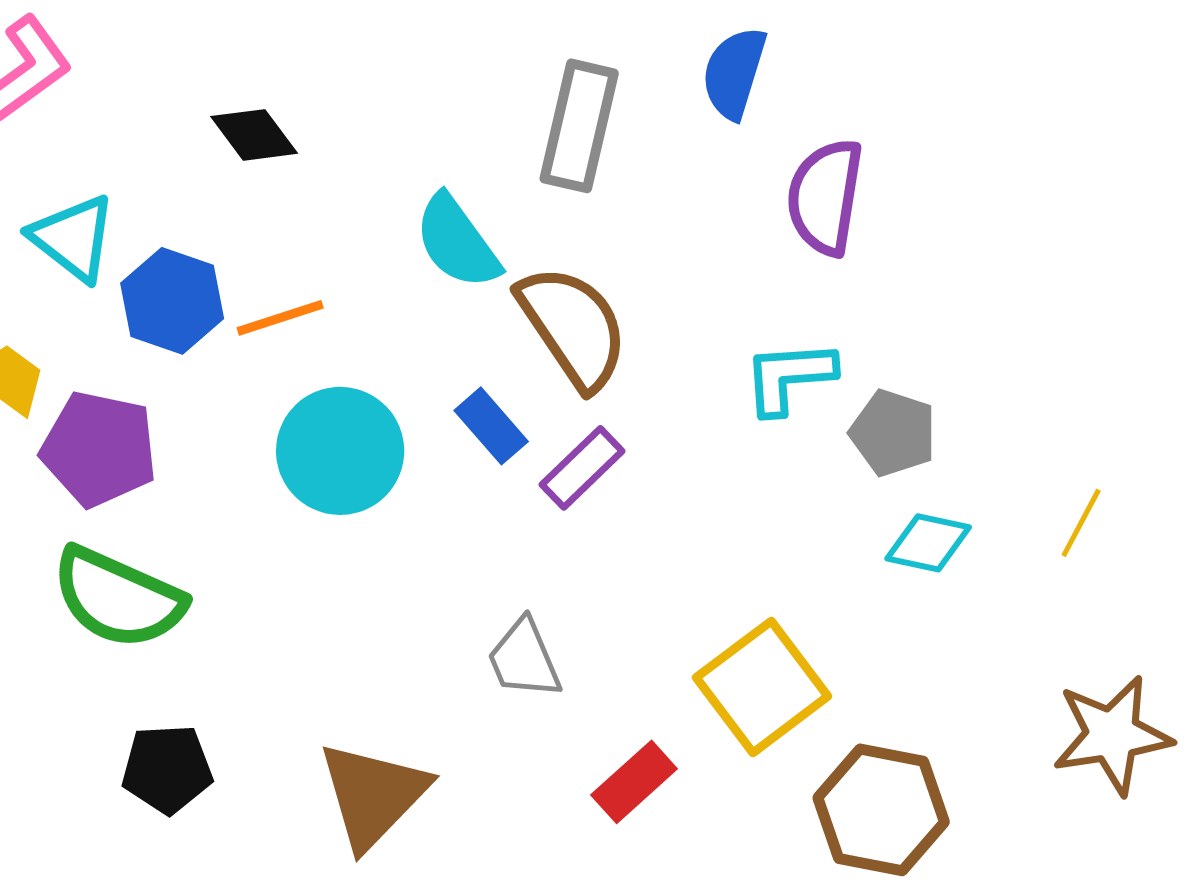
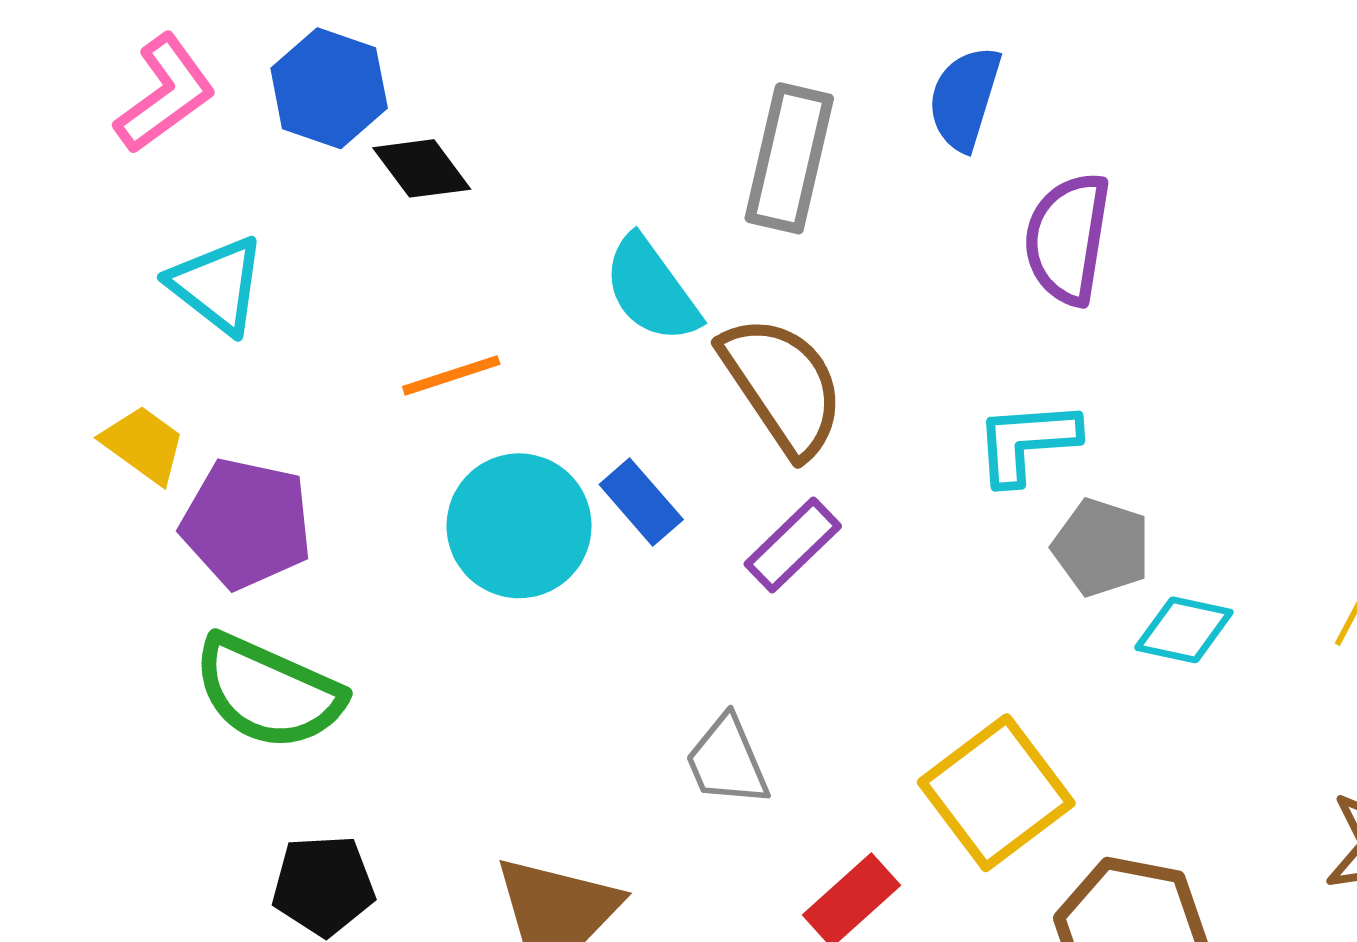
blue hexagon: (172, 301) -> (329, 88), moved
blue rectangle: (491, 426) -> (641, 502), moved
gray pentagon: (893, 433) -> (1101, 547), moved

